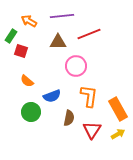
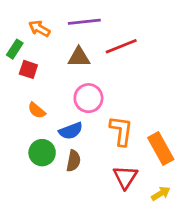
pink circle: (76, 66) -> (88, 98), moved
brown semicircle: (69, 118) -> (73, 161), moved
yellow arrow: (118, 134) -> (161, 194), moved

